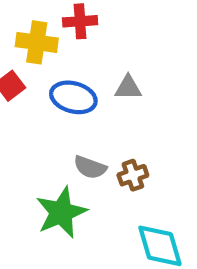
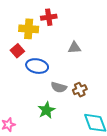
blue ellipse: (73, 97) -> (37, 66), moved
green star: (61, 212) -> (46, 110), size x0.7

